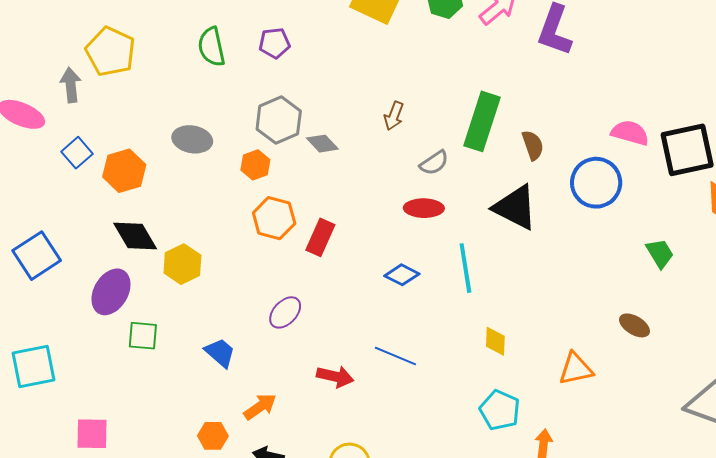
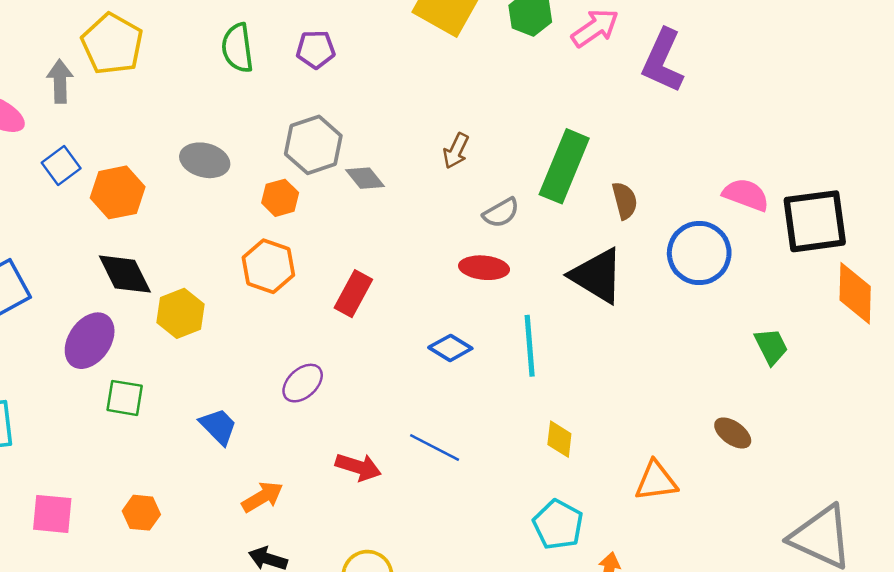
orange hexagon: (274, 218) -> (268, 266), moved
orange hexagon: (213, 436) -> (141, 513), moved

